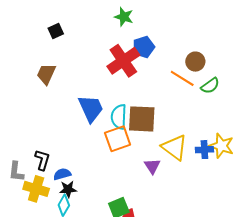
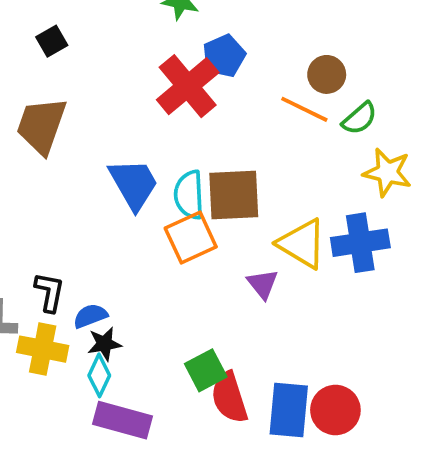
brown trapezoid: (46, 74) -> (41, 126), size x1.4
yellow star: (221, 146) -> (387, 172), moved
blue cross: (204, 150) -> (360, 243), size x1.6

